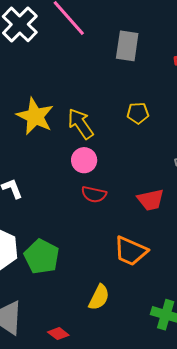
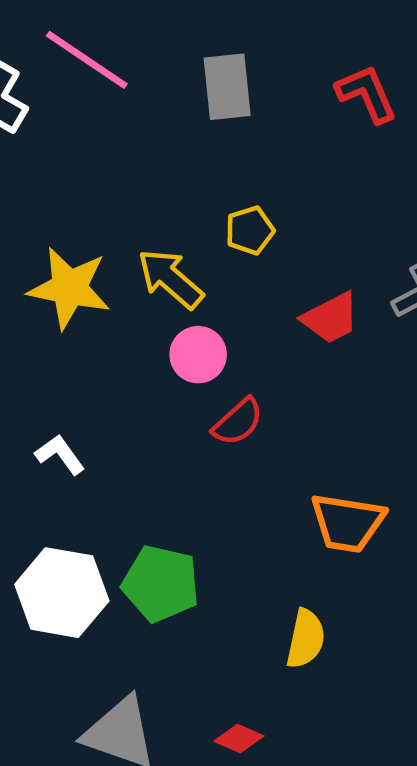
yellow pentagon: (138, 113) -> (250, 230), moved
red semicircle: (94, 194) -> (238, 422), turned -40
red trapezoid: (151, 200) -> (331, 318), moved

